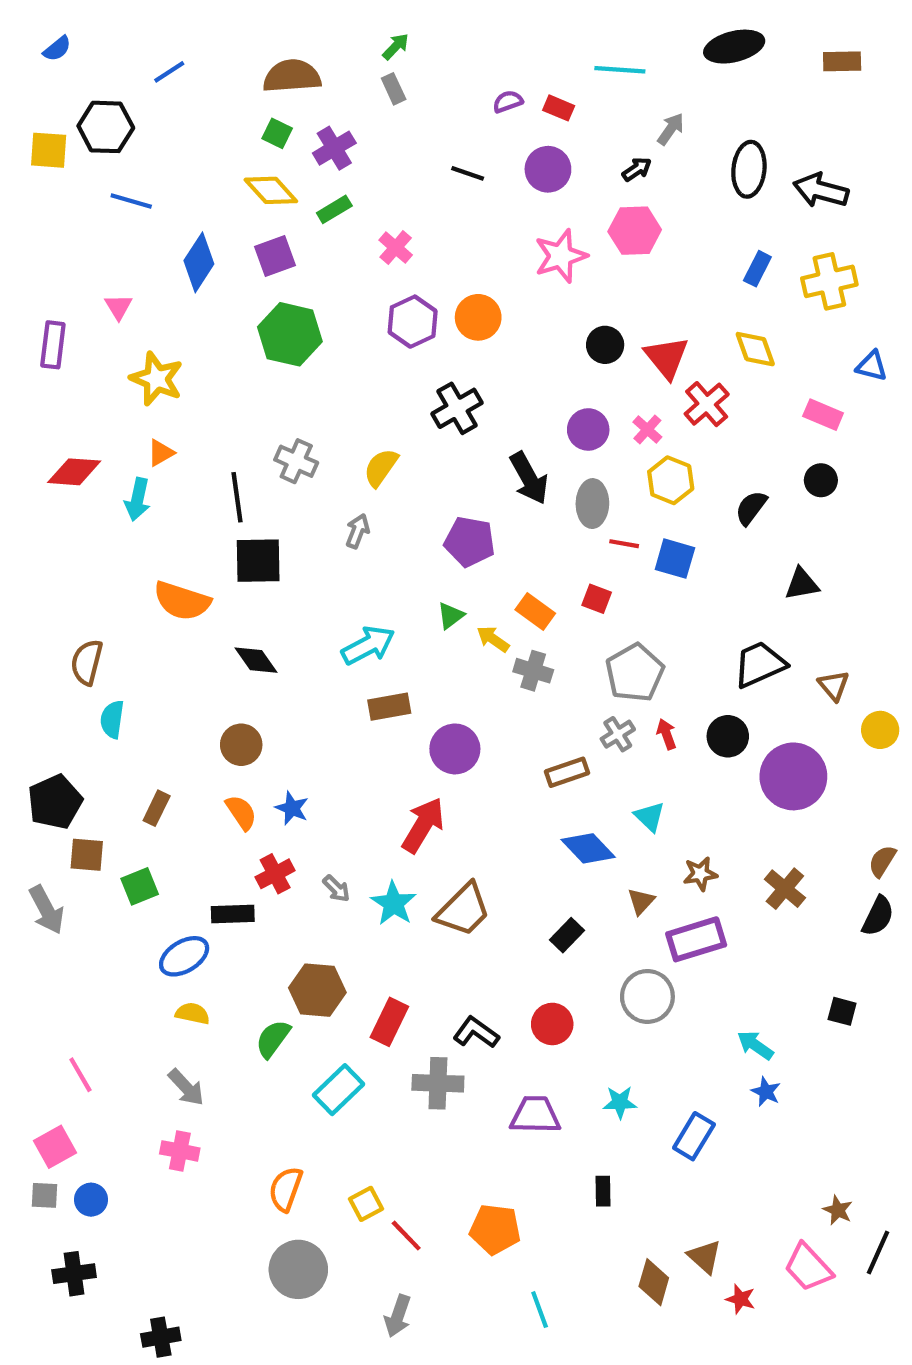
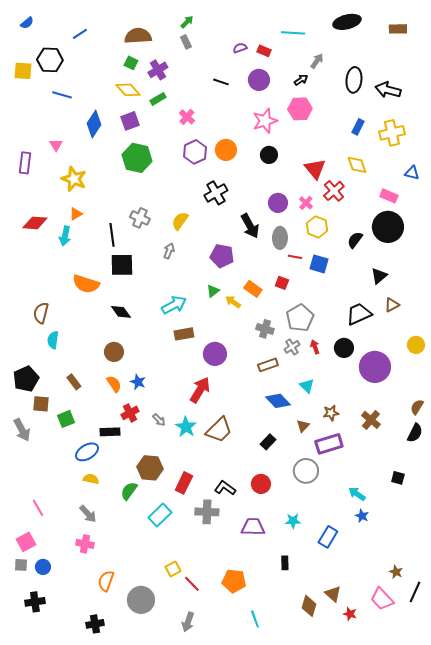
black circle: (605, 345) -> (269, 155), moved
black circle: (821, 480) -> (388, 227), size x2.0
black triangle: (802, 584) -> (379, 276), turned -30
gray cross: (533, 671) -> (265, 329), moved
brown triangle: (834, 685) -> (392, 305), moved, turned 42
brown rectangle: (157, 808) -> (74, 382), turned -63
orange semicircle: (286, 1189) -> (106, 581), moved
black cross: (161, 1337) -> (95, 624), moved

